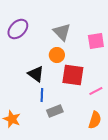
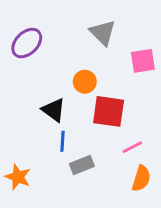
gray triangle: (62, 32) -> (103, 33), moved
pink line: (96, 91) -> (132, 147), moved

